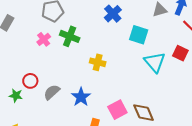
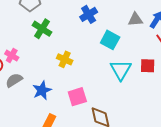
pink cross: (44, 39) -> (12, 56), moved, turned -32
red square: (180, 53) -> (148, 66), turned -35
pink square: (117, 110) -> (77, 97), moved

